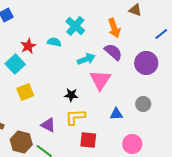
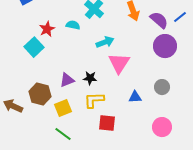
purple semicircle: (113, 52) -> (159, 20), moved
yellow square: (25, 92) -> (63, 108), moved
purple triangle: (48, 125) -> (67, 80), moved, turned -49
brown hexagon: (21, 142) -> (40, 94), moved
pink circle: (132, 144) -> (162, 127), moved

